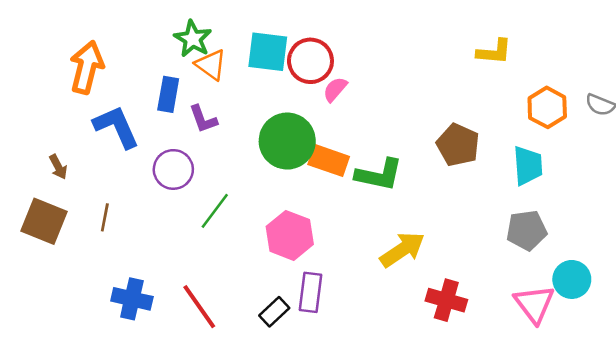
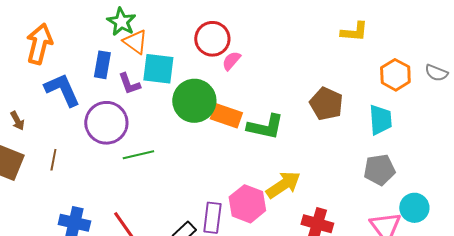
cyan square: (268, 52) -> (158, 69), moved
purple circle: (173, 169) -> (106, 123), size x1.4
green line: (215, 211) -> (138, 155), turned 40
pink hexagon: (290, 235) -> (247, 204), moved

